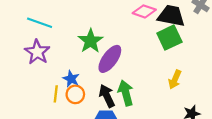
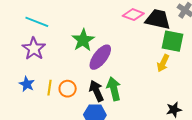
green square: (169, 38) -> (172, 41), moved, turned 35
blue star: (71, 79) -> (27, 84), moved
yellow arrow: (175, 79) -> (163, 63), moved

